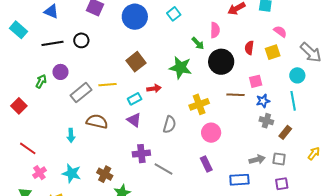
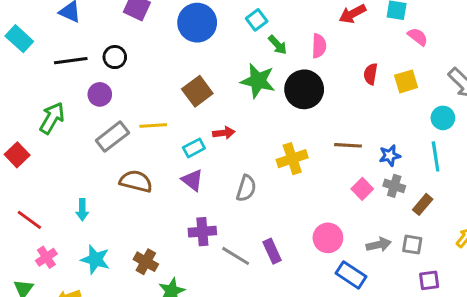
pink semicircle: (280, 32) -> (418, 37), moved
green arrow: (198, 43) -> (278, 45), moved
black circle: (221, 62) -> (304, 89), moved
green star: (180, 68) -> (258, 81), moved
purple circle: (60, 72) -> (100, 94), moved
green arrow: (41, 81) -> (52, 118), size x1.5
pink square: (256, 81) -> (362, 189), moved, turned -32
pink circle: (211, 133) -> (328, 238), moved
cyan arrow: (71, 135) -> (82, 210), moved
purple rectangle: (206, 164) -> (272, 251), moved
blue rectangle: (239, 180) -> (351, 275), turned 36
purple square: (282, 184) -> (429, 280), moved

